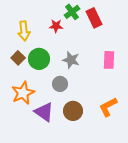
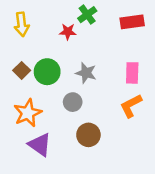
red rectangle: (94, 18) -> (132, 22), moved, turned -72
yellow arrow: (24, 31) -> (22, 24), moved
orange L-shape: (108, 107) -> (131, 106), moved
purple triangle: (44, 112) -> (40, 145), moved

